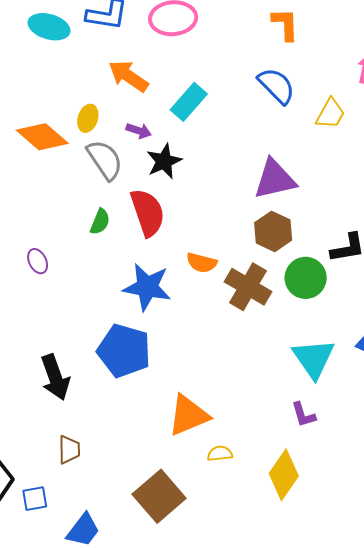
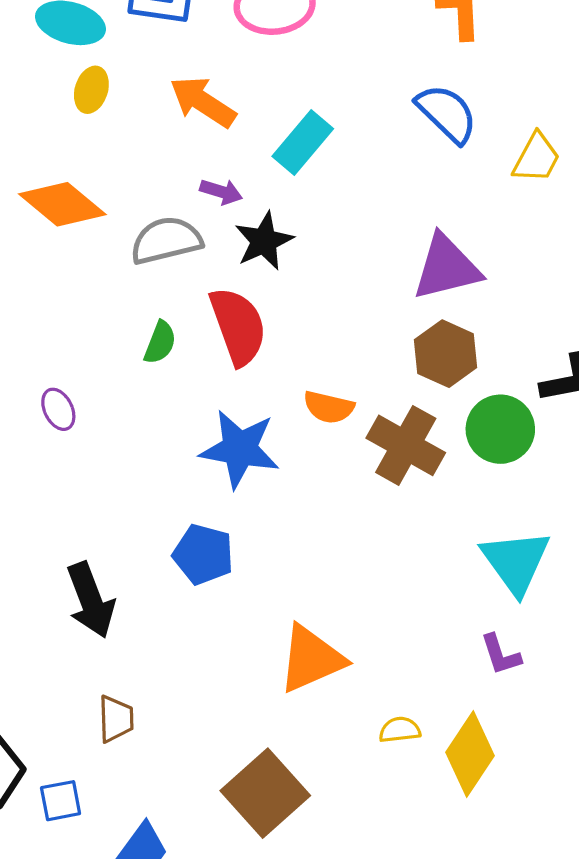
yellow ellipse: (88, 118) -> (91, 90), moved
gray semicircle: (105, 160) -> (166, 240), turned -69
blue pentagon: (124, 351) -> (203, 554), size x0.7
yellow semicircle: (220, 454) -> (400, 730), moved

